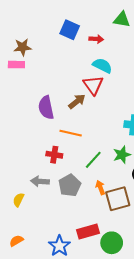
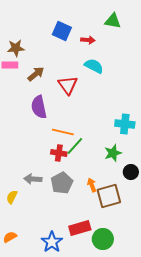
red triangle: (93, 85) -> (68, 85), moved
brown arrow: (77, 101) -> (36, 74), moved
red cross: (54, 155) -> (59, 153), moved
green line: (93, 160) -> (75, 146), moved

